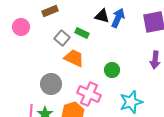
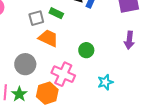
gray square: (62, 38) -> (36, 18), turned 35
cyan star: (131, 102) -> (105, 82), size x0.7

